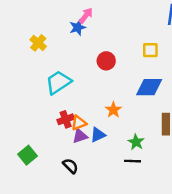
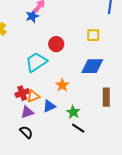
cyan trapezoid: (58, 82) -> (36, 62), moved
purple triangle: (80, 136) -> (27, 112), moved
green star: (136, 142) -> (73, 112), moved
black line: (132, 161) -> (78, 128), turned 32

